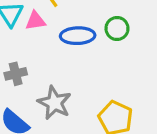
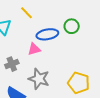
pink triangle: (35, 21) -> (34, 49), moved

